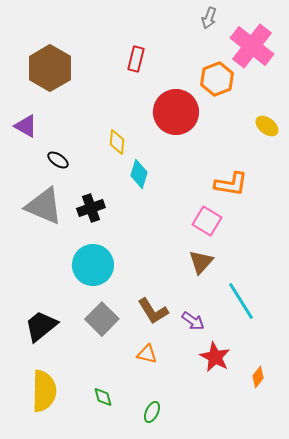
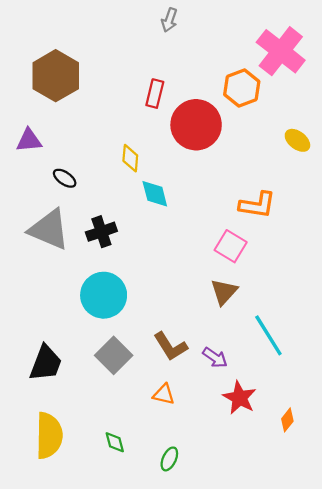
gray arrow: (209, 18) -> (169, 20), moved
red rectangle: (136, 59) -> (155, 94), moved
purple triangle: (26, 126) -> (29, 140), turned -35
cyan diamond: (139, 174) -> (155, 194), turned -32
black trapezoid: (41, 326) -> (46, 363), turned 150

